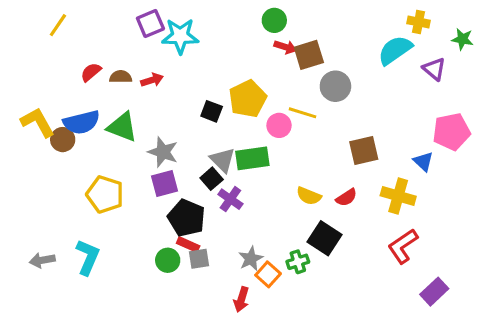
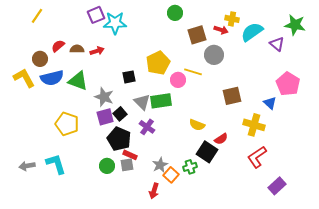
yellow cross: (419, 22) -> (232, 19), moved
green star: (462, 39) -> (295, 25), size x1.5
red arrow: (285, 47) -> (221, 30), moved
black square: (212, 111) -> (129, 77), moved, turned -32
pink pentagon: (451, 132) -> (288, 84), turned -30
brown circle: (63, 140) -> (40, 59), moved
black square: (212, 179) -> (120, 114), moved
red semicircle: (346, 198) -> (221, 139), moved
red rectangle: (188, 245) -> (130, 155), moved
cyan L-shape: (88, 257) -> (56, 164), turned -40

